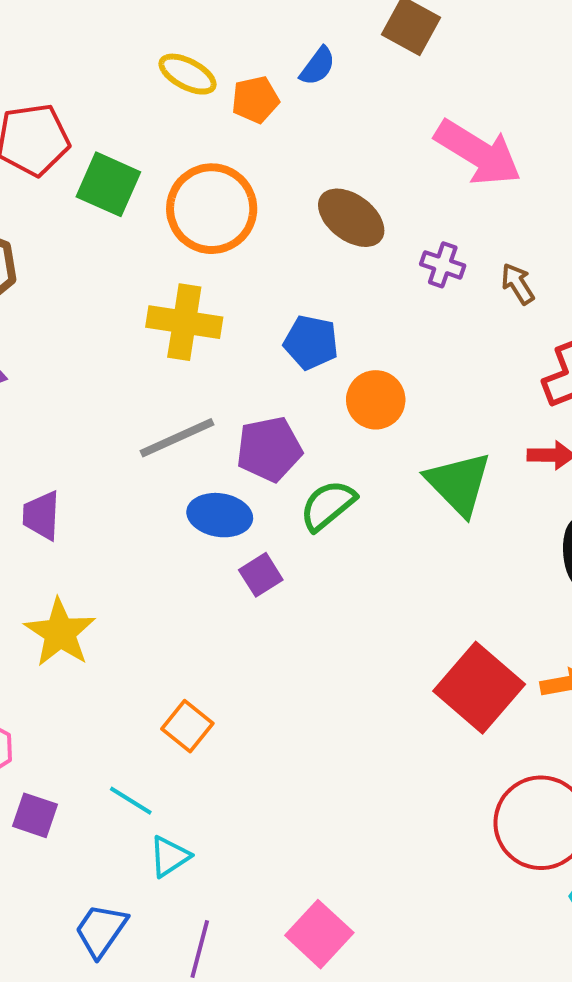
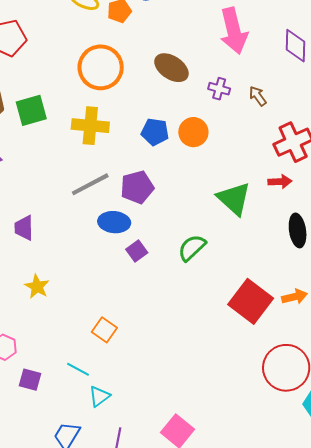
pink arrow: (478, 153) -> (234, 31), turned 48
green square: (108, 184) -> (31, 110), moved, turned -36
orange circle: (376, 400) -> (193, 132), moved
green semicircle: (328, 505) -> (192, 248), moved
yellow star: (60, 633) -> (37, 287), size x0.7

